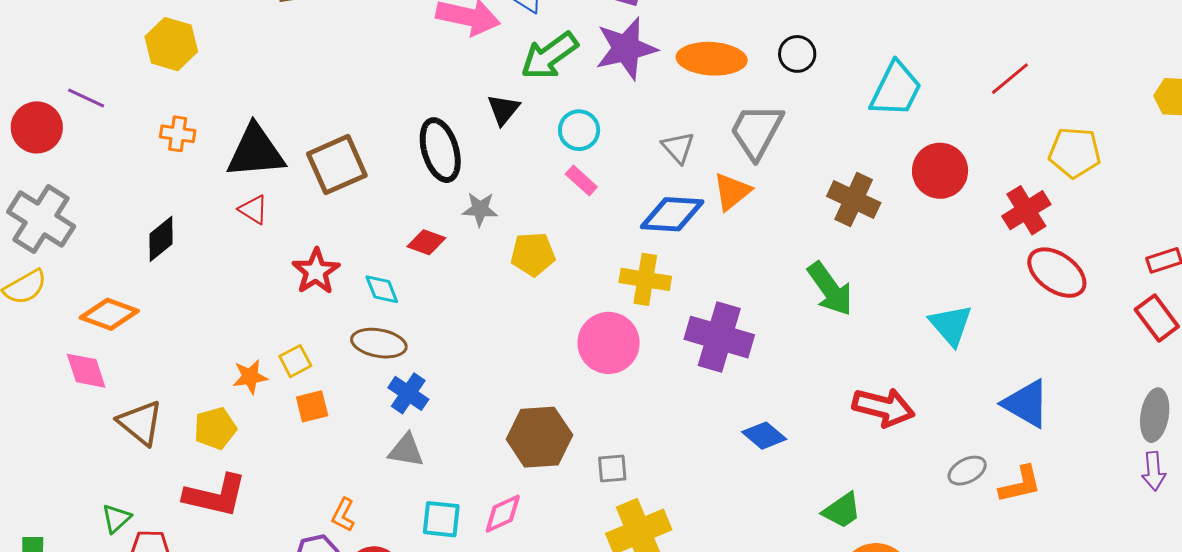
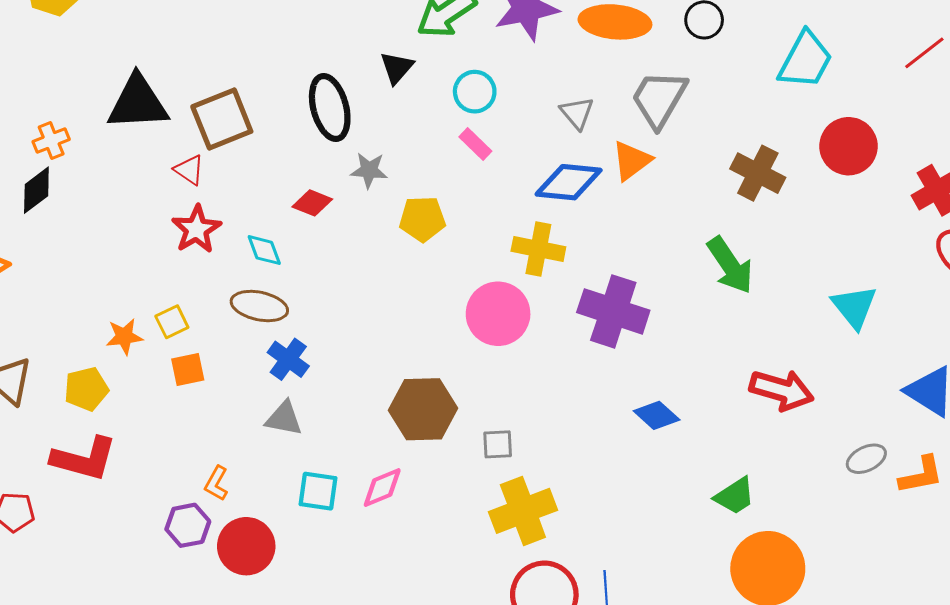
orange cross: (178, 134) -> (51, 140), moved, turned -32
red triangle: (253, 210) -> (189, 170), moved

